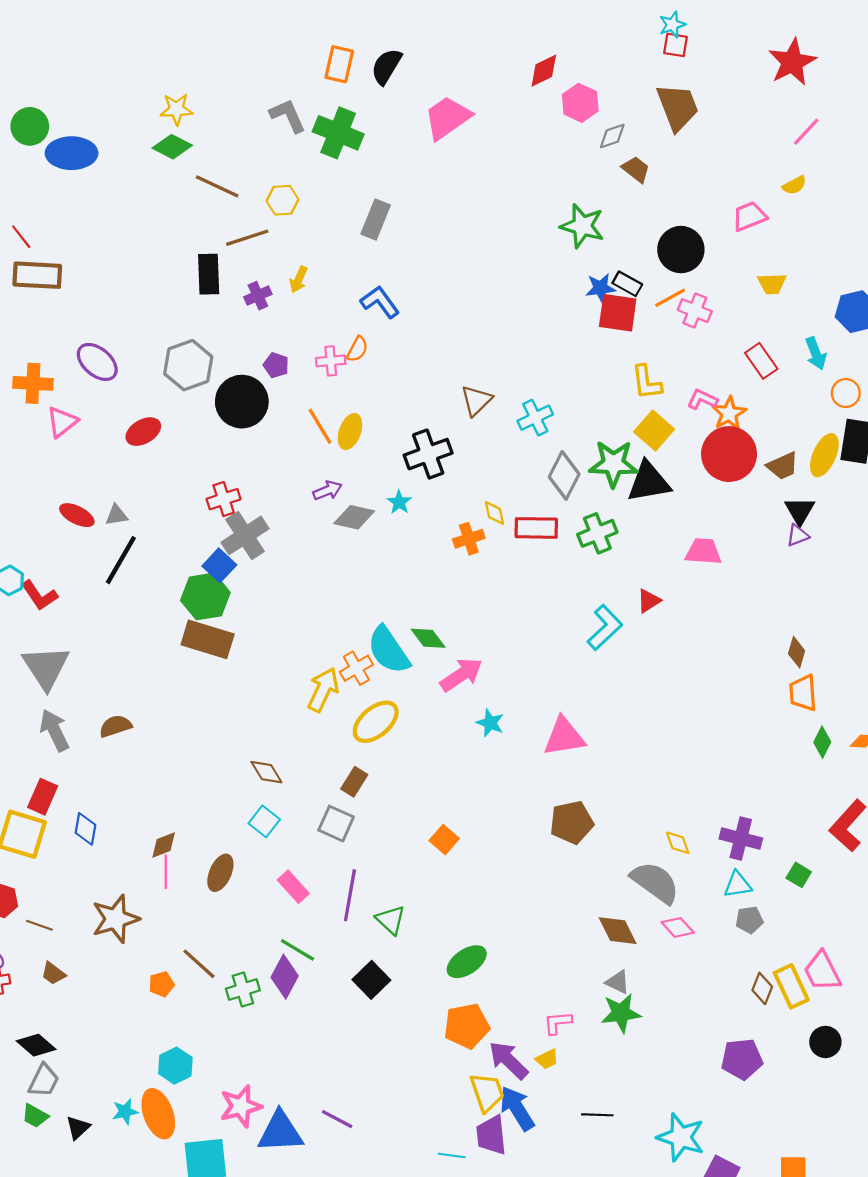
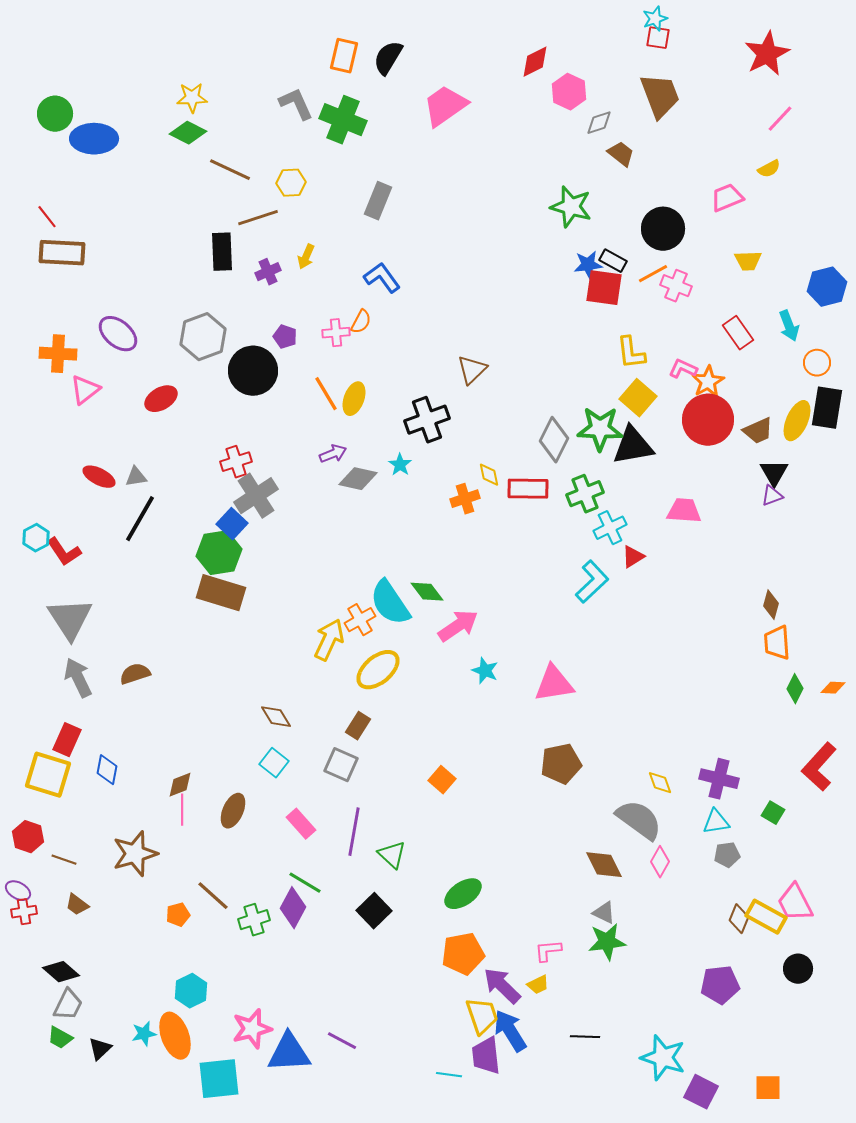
cyan cross: (535, 418) -> (610, 528), moved
pink diamond: (678, 927) -> (660, 862), turned 72
yellow rectangle: (791, 986) -> (766, 917), turned -36

